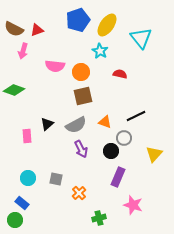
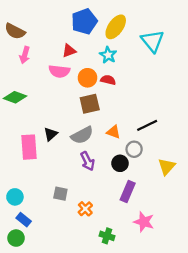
red triangle: (37, 30) -> (69, 51), moved
red semicircle: (120, 74) -> (108, 80), moved
pink rectangle: (27, 136) -> (29, 147), size x1.6
cyan circle: (28, 178) -> (15, 197), moved
green cross: (99, 218) -> (107, 236), turned 32

